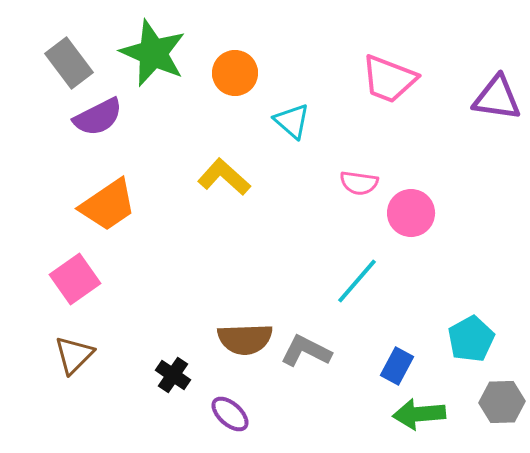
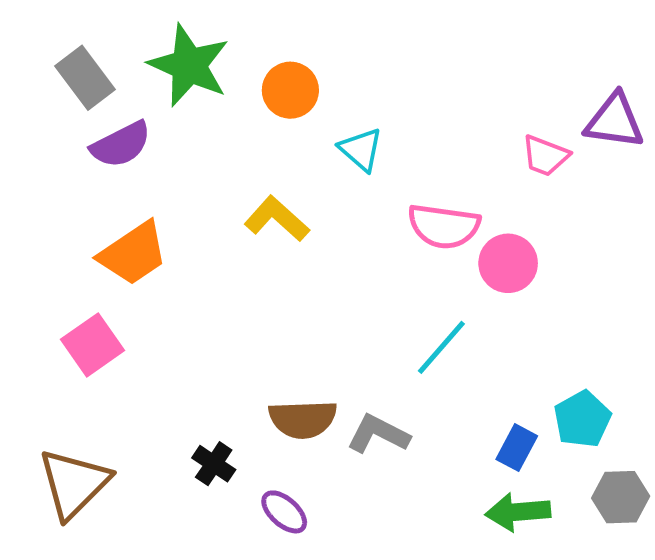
pink trapezoid: (389, 79) -> (545, 156), moved, size x0.7
pink semicircle: (359, 183) -> (444, 226), size x1.5
brown triangle: (74, 355) -> (74, 483), moved, size x1.5
blue rectangle: (397, 366) -> (517, 448), moved

